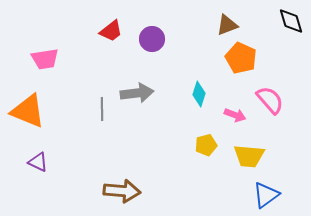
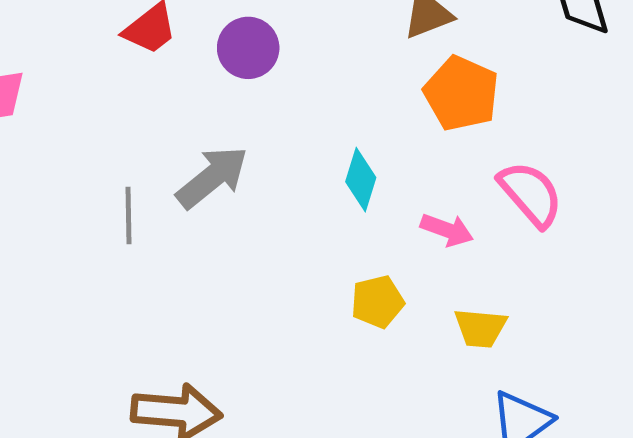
gray arrow: (137, 93) -> (212, 177), turned -32
yellow trapezoid: (249, 156) -> (480, 328), size x0.7

